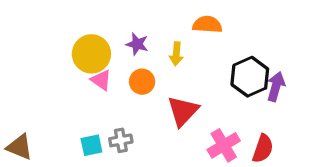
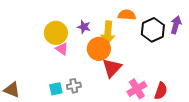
yellow arrow: (176, 54) -> (108, 33), size x1.6
black hexagon: (250, 77) -> (153, 30), moved
orange circle: (142, 82) -> (99, 49), moved, size x1.5
purple arrow: (276, 87) -> (176, 25), moved

